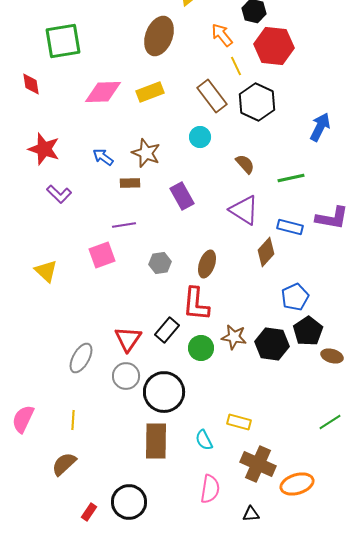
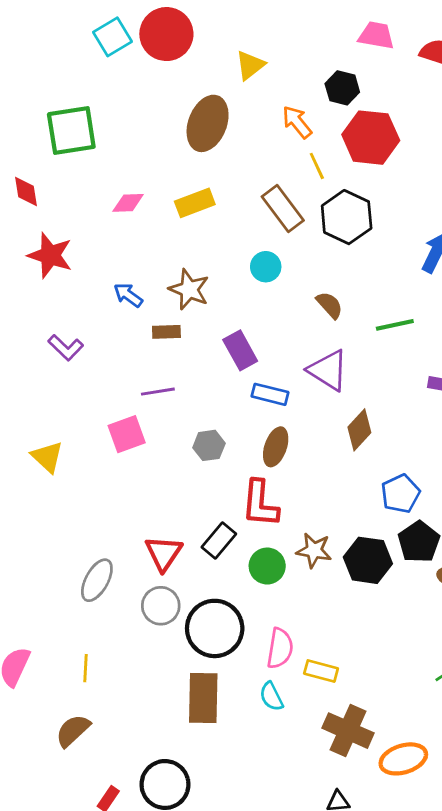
pink diamond: (103, 92) -> (128, 203), size x0.6
red star: (44, 149) -> (50, 255), moved
blue rectangle: (290, 227) -> (270, 394), moved
pink semicircle: (210, 489) -> (280, 648), moved

